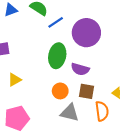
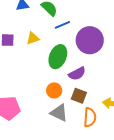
purple semicircle: (80, 69) -> (77, 74), turned -54
yellow triangle: (15, 80) -> (33, 38), moved

